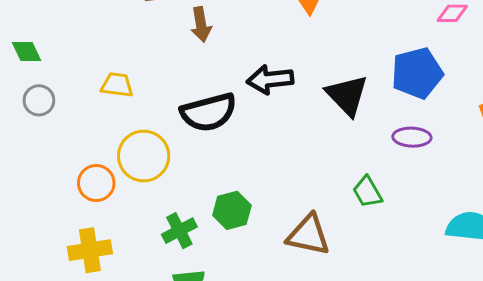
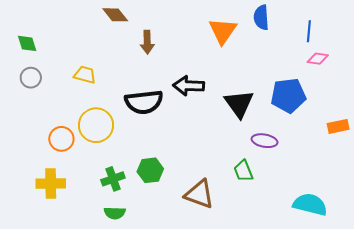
purple ellipse: (412, 137) -> (265, 141), moved

